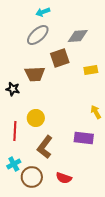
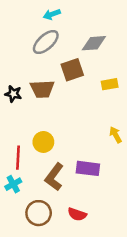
black star: (13, 89) -> (13, 94), moved
purple rectangle: (84, 138) -> (88, 168), moved
cyan cross: (14, 164) -> (13, 184), moved

